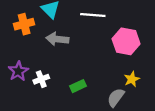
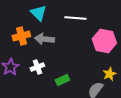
orange cross: (24, 24) -> (21, 36), moved
white cross: (41, 79) -> (37, 67), moved

